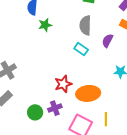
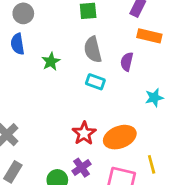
green star: (45, 25) -> (51, 62), moved

